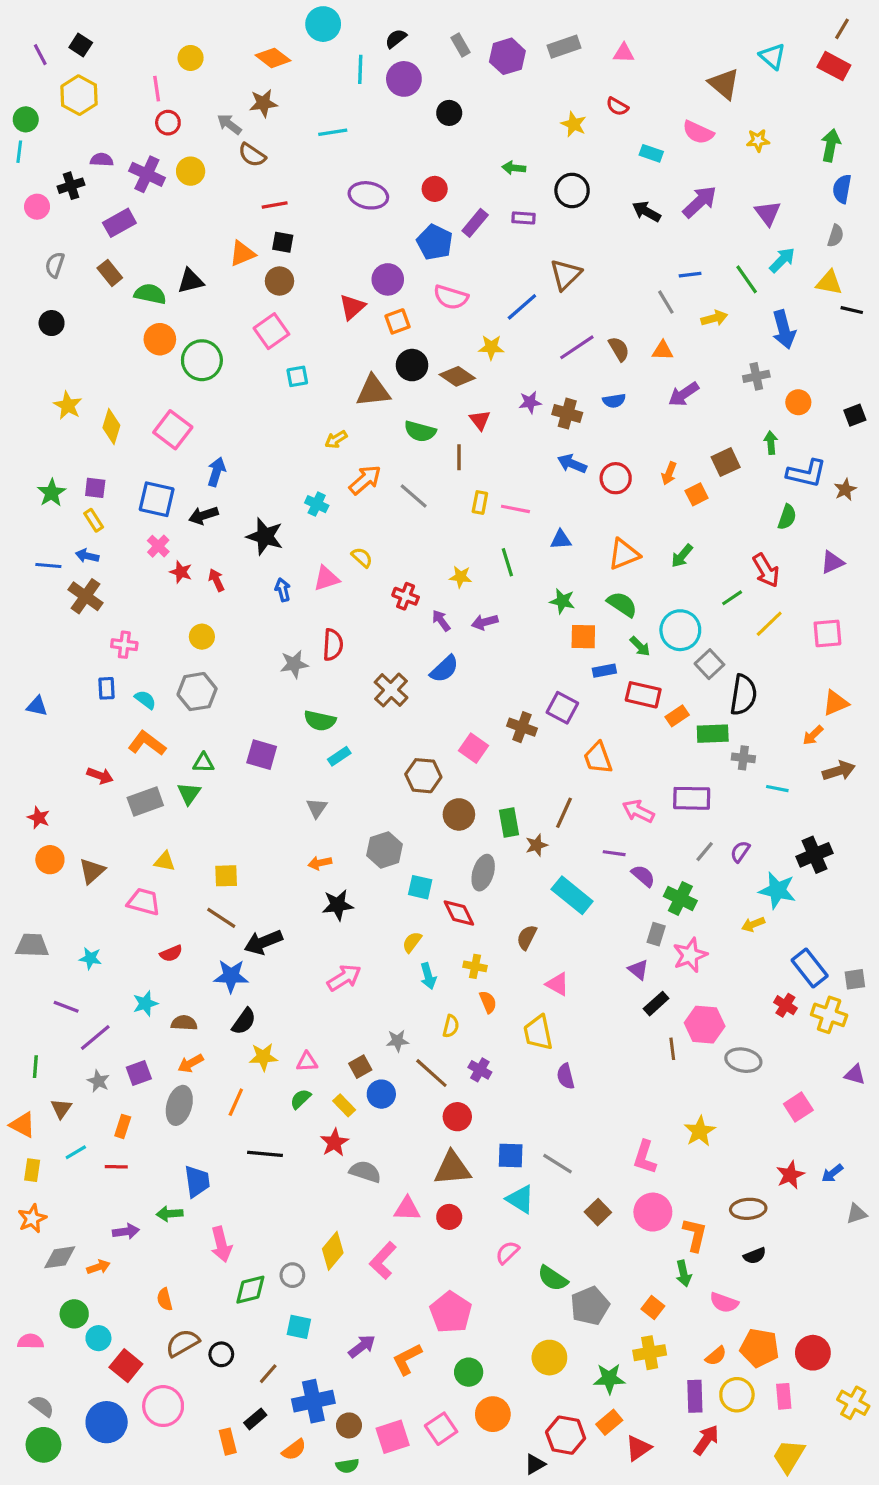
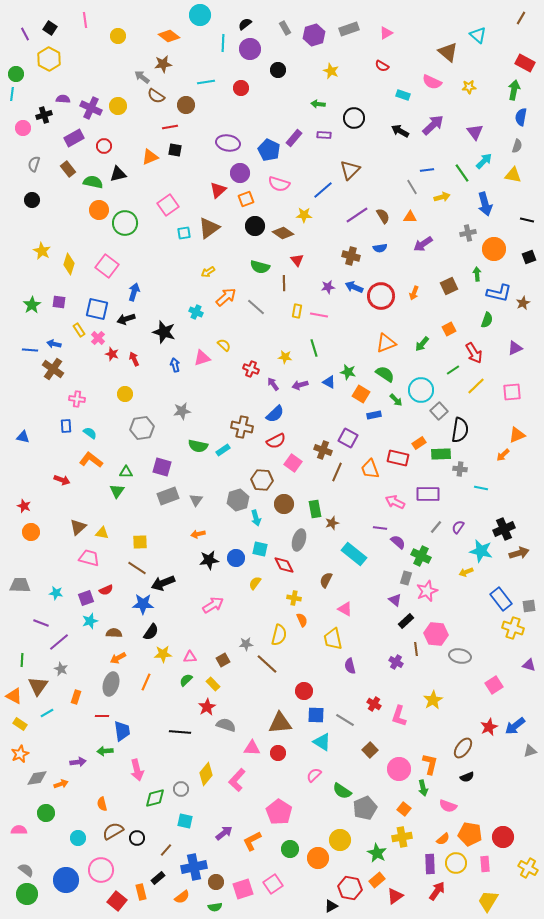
pink triangle: (624, 53) -> (386, 33), turned -32
red rectangle: (834, 66) -> (525, 63), moved
pink line: (157, 89) -> (85, 20), moved
red circle: (168, 123) -> (104, 146), moved
yellow star: (574, 124) -> (331, 71), moved
red circle: (435, 189) -> (241, 88), moved
purple ellipse: (368, 195) -> (228, 143), moved
brown circle: (279, 281) -> (186, 105), moved
black line: (852, 310) -> (527, 220), moved
brown triangle: (373, 391) -> (209, 228), moved, turned -30
purple star: (530, 402) -> (328, 287), moved
orange circle: (798, 402) -> (494, 249), size x1.5
red circle: (616, 478) -> (381, 296), size x1.4
orange square: (697, 494) -> (449, 329), moved
yellow rectangle: (94, 520) -> (79, 330), moved
blue triangle: (561, 540) -> (329, 382), moved, turned 32
orange square: (583, 637) -> (361, 394), turned 30
red semicircle: (333, 645) -> (276, 441), moved, turned 60
brown cross: (391, 690) -> (242, 427), turned -30
gray hexagon: (197, 692) -> (142, 428), moved
red rectangle: (643, 695) -> (398, 458), moved
cyan rectangle: (339, 756) -> (223, 450), moved
brown arrow: (839, 771) -> (519, 553), moved
gray rectangle: (145, 801) -> (168, 496), moved
brown line: (564, 813) -> (337, 472), moved
gray hexagon: (385, 850) -> (238, 500), moved
brown triangle: (92, 871) -> (78, 527), moved
cyan arrow: (428, 976) -> (256, 518), moved
red cross: (785, 1005) -> (374, 704), moved
yellow semicircle: (451, 1026) -> (279, 635), size x1.5
purple cross: (480, 1070) -> (396, 662), moved
purple square: (139, 1073) -> (86, 598), moved
blue circle: (381, 1094) -> (236, 558), moved
brown triangle: (61, 1109) -> (38, 686), size x1.5
red circle: (457, 1117) -> (304, 691), moved
black line: (265, 1154) -> (180, 732), moved
red line: (116, 1167) -> (102, 716), moved
yellow rectangle: (32, 1170) -> (20, 724), turned -64
blue arrow: (832, 1173) -> (515, 726), size x1.5
brown ellipse: (748, 1209) -> (463, 748), turned -50
pink circle: (653, 1212) -> (399, 769), moved
cyan circle: (98, 1338) -> (78, 838), moved
red square: (126, 1366) -> (117, 901), moved
green star: (609, 1379) -> (377, 853), turned 30
orange circle: (493, 1414) -> (318, 858), moved

